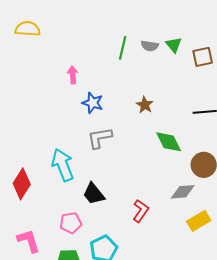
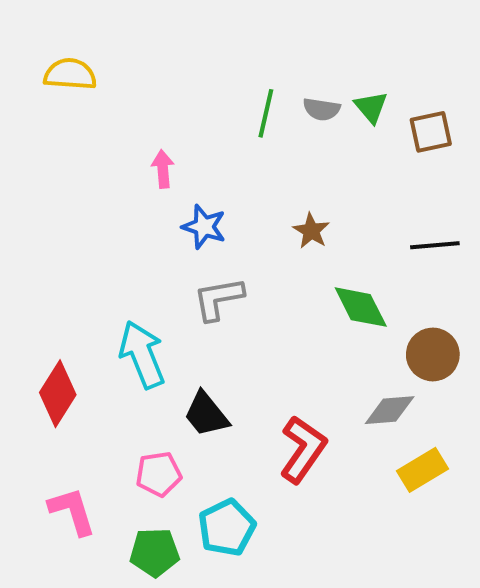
red L-shape: (141, 211) -> (303, 449), size x1.4

